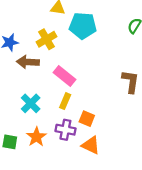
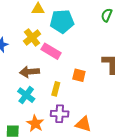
brown arrow: (28, 62) -> (30, 72), moved
pink rectangle: (65, 76) -> (51, 51), moved
orange square: (87, 119) -> (79, 75), moved

